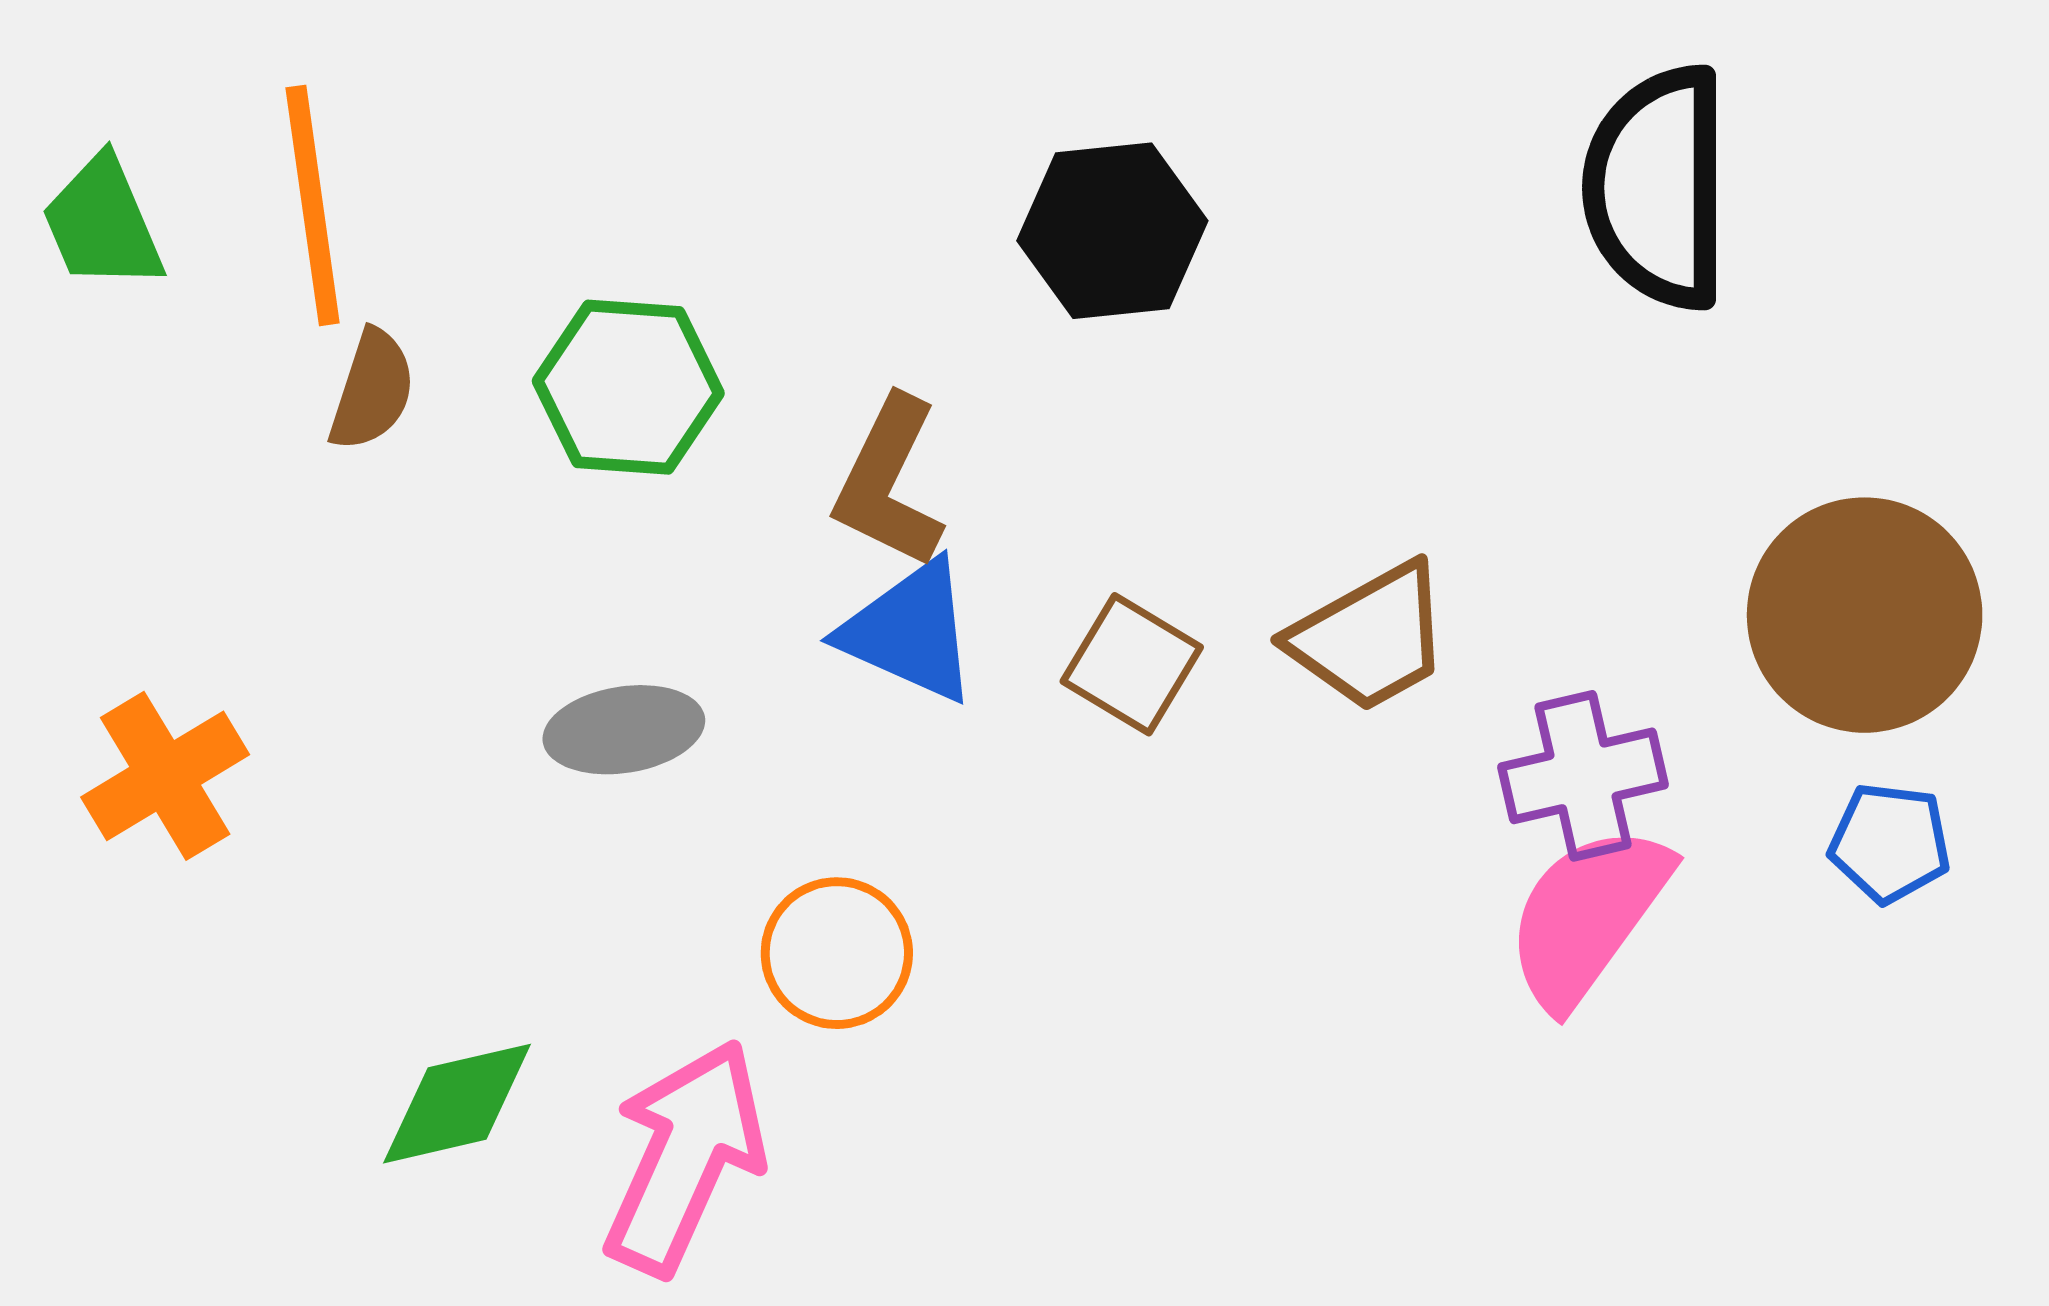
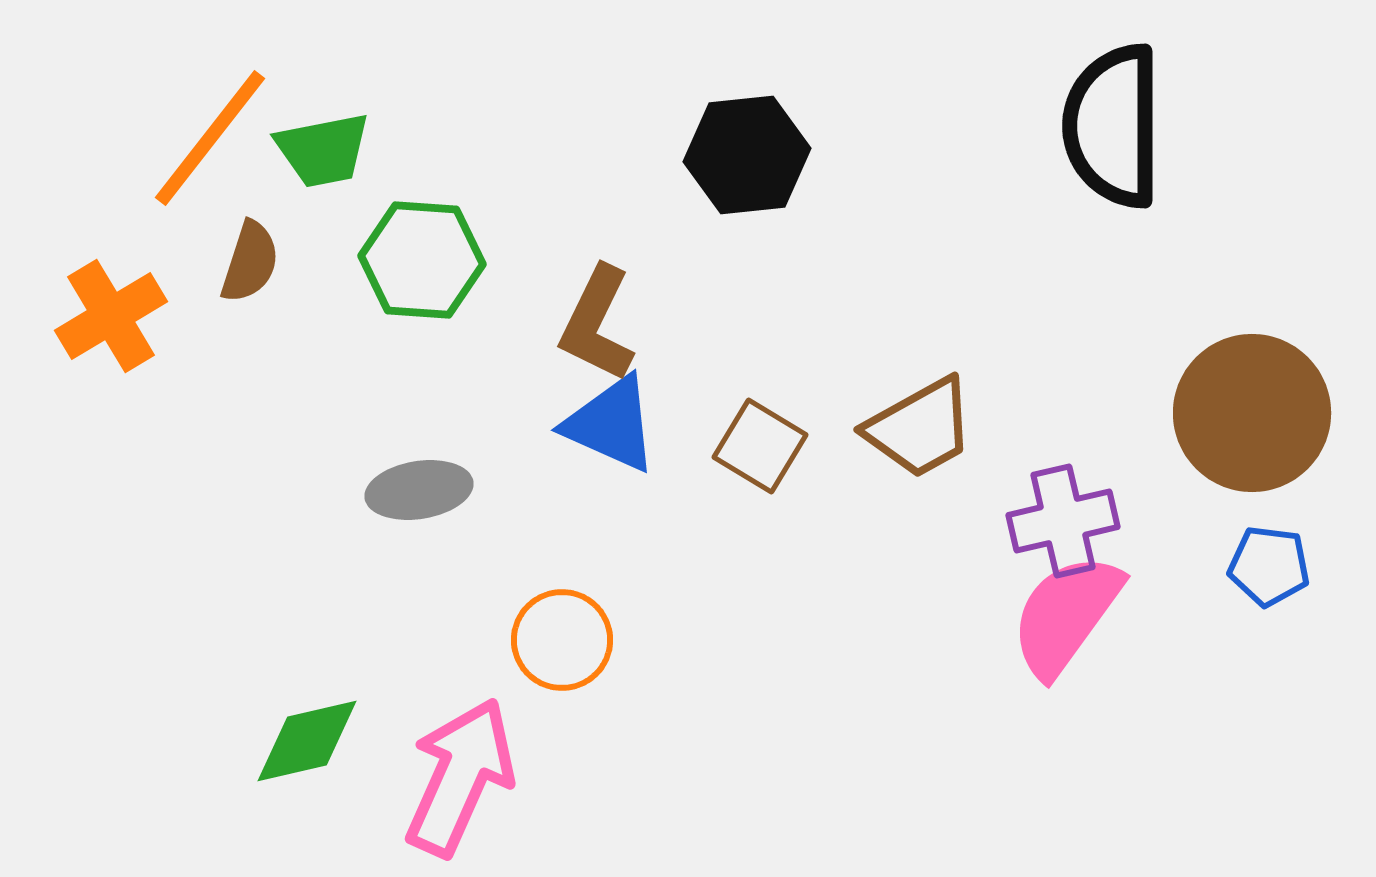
orange line: (313, 205) -> (210, 138), turned 46
green trapezoid: (103, 223) -> (323, 150), moved, turned -78
orange cross: (165, 776) -> (111, 316), moved

